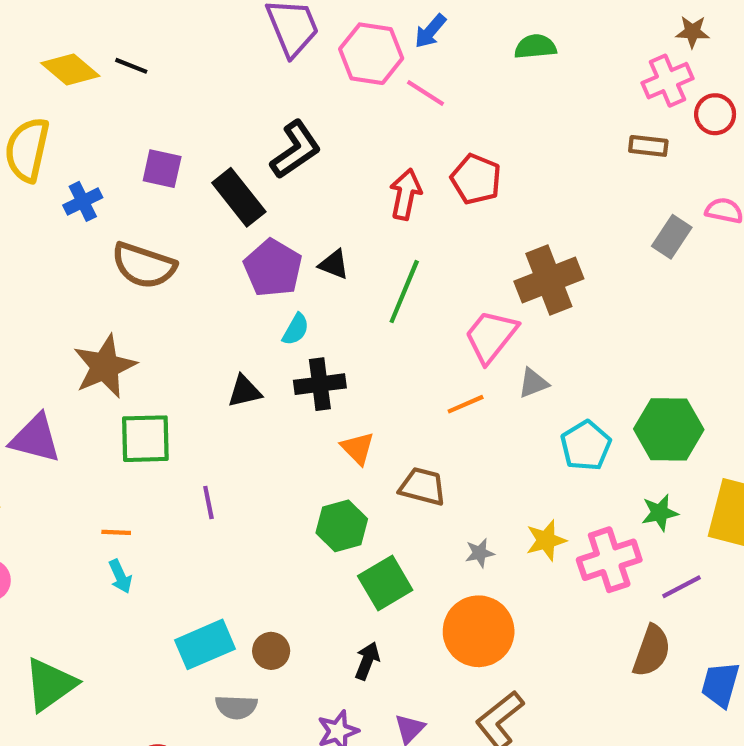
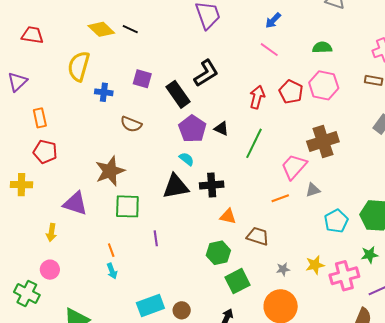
green semicircle: (535, 47) -> (322, 47), moved
pink hexagon: (371, 54) -> (324, 85), moved
blue cross: (83, 201) -> (104, 92), turned 30
brown semicircle: (144, 265) -> (131, 124), size x0.7
cyan semicircle: (296, 329) -> (187, 159), moved, turned -84
black triangle: (244, 391) -> (176, 186), size x1.6
orange triangle: (358, 448) -> (228, 216), turned -36
orange line: (116, 532) -> (111, 250), turned 64

